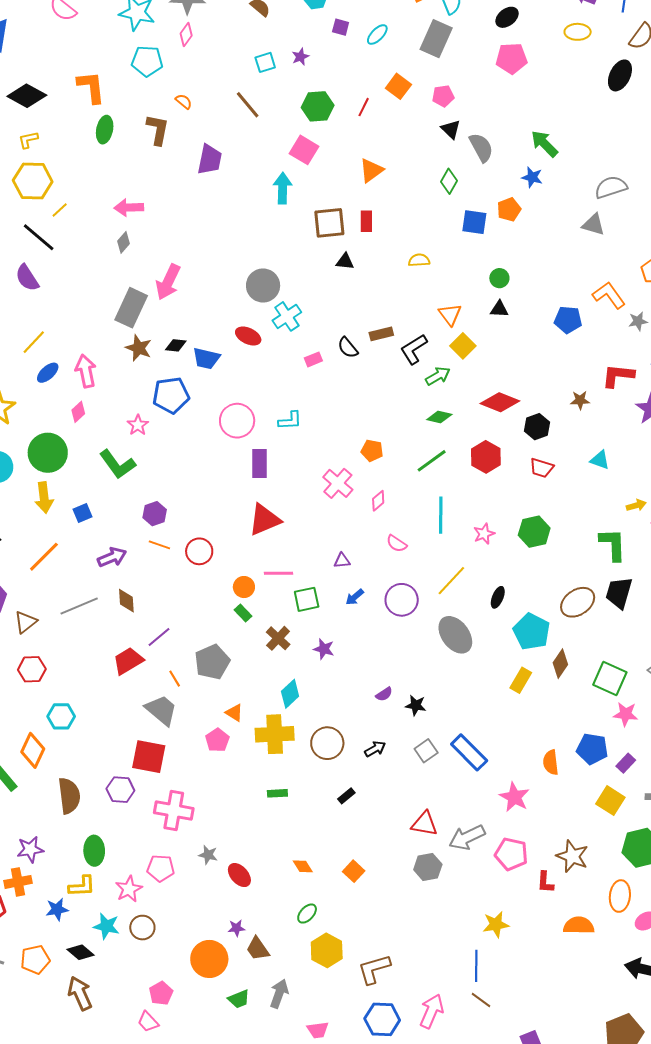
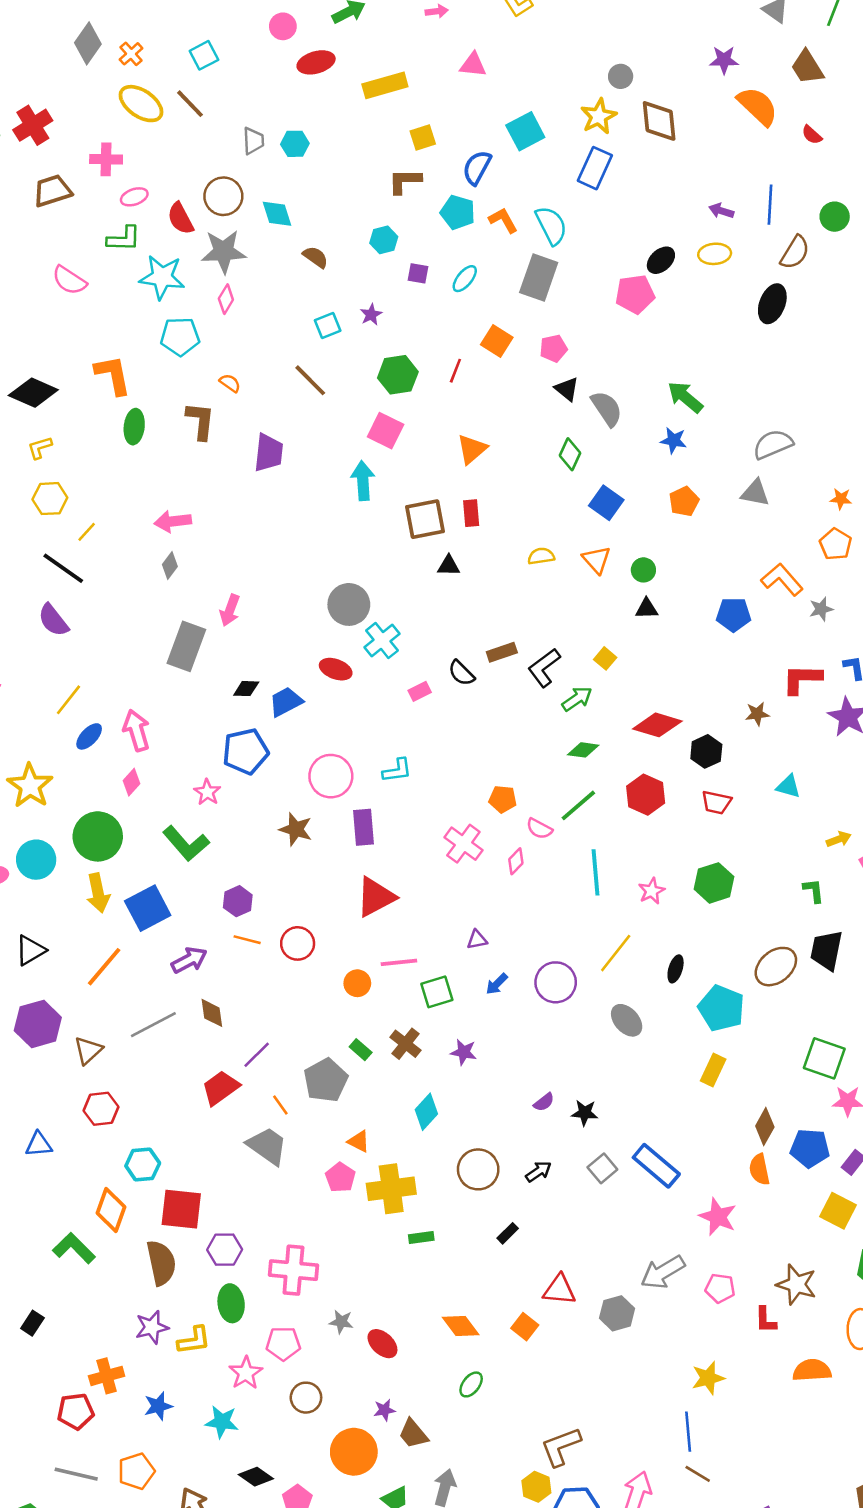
black ellipse: (507, 17) -> (661, 260), moved
yellow hexagon: (33, 181) -> (50, 499), size x0.7
orange pentagon: (509, 209) -> (684, 501), moved
blue square: (474, 222) -> (606, 503), turned 32
pink arrow: (168, 282) -> (230, 610), size x0.7
orange triangle: (450, 314) -> (596, 560), moved
yellow square: (463, 346) -> (605, 658), size x0.7
brown star: (139, 348) -> (296, 829), moved
blue trapezoid: (206, 358) -> (286, 702), turned 144
blue square: (83, 513) -> (148, 908), size x1.8
pink semicircle: (397, 544) -> (539, 829), moved
green L-shape: (613, 544) -> (814, 891), size x0.6
green rectangle: (243, 613) -> (361, 1050), moved
gray ellipse: (455, 635) -> (627, 1020), size x0.7
brown diamond: (560, 664) -> (765, 1127), moved
yellow cross: (275, 734) -> (391, 1189), moved
red square: (149, 757) -> (181, 1209), moved
red triangle: (424, 824) -> (559, 1290), moved
purple star: (30, 849) -> (152, 1327), moved
green ellipse: (94, 851) -> (231, 1303), moved
pink pentagon: (511, 854) -> (720, 1288), size x0.7
orange diamond: (303, 866) -> (461, 1326), size x1.4
yellow L-shape: (82, 886) -> (194, 1340), moved
brown circle: (142, 928) -> (306, 1398), moved
yellow hexagon: (327, 950) -> (536, 1487), moved, size x0.7
black diamond: (80, 952) -> (256, 1477), moved

